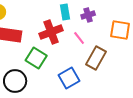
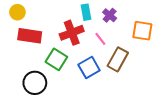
purple cross: (88, 15) -> (110, 15), turned -32
blue square: (69, 78) -> (89, 68), moved

